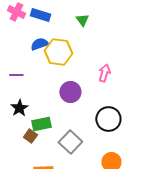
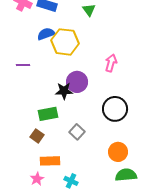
black star: (19, 108) -> (64, 91), moved, turned 30
brown square: (30, 136) -> (37, 136), moved
gray square: (70, 142) -> (77, 132), size x0.7

